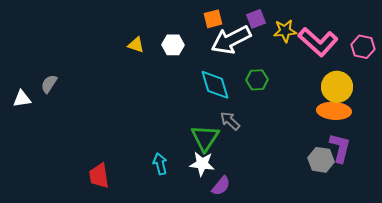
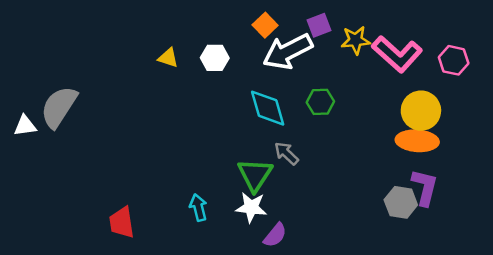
orange square: (213, 19) -> (265, 25), turned -30
gray semicircle: (49, 84) -> (59, 107), size x1.8

